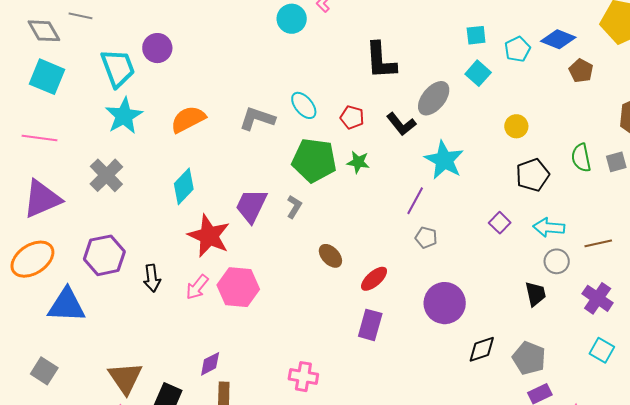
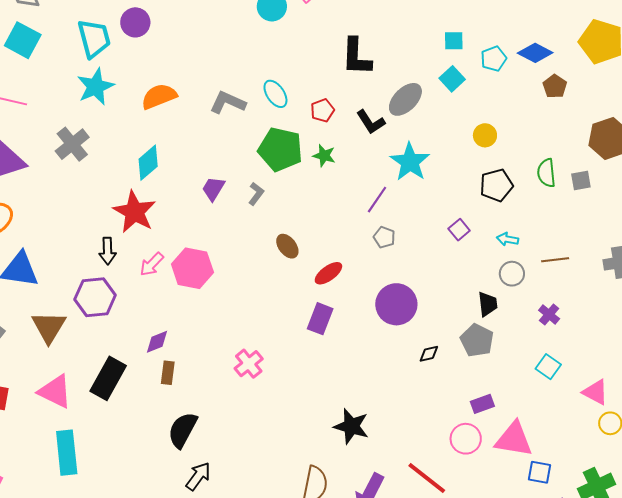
red pentagon: (352, 117) -> (322, 110), turned 30
purple trapezoid: (251, 206) -> (213, 189), size x0.7
cyan arrow: (549, 228) -> (507, 239), size x0.7
red star: (209, 236) -> (134, 212), moved
purple hexagon: (104, 255) -> (95, 297), moved
purple cross: (598, 298) -> (549, 314), size x0.7
black diamond: (482, 349) -> (429, 354), size x0.7
gray pentagon: (529, 358) -> (477, 340), moved
pink cross: (303, 377) -> (249, 364), turned 36
brown triangle: (125, 378) -> (49, 327), moved

